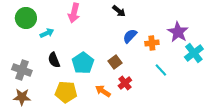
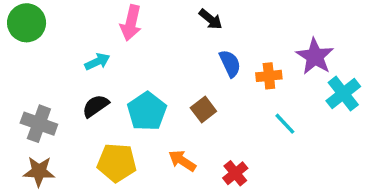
green circle: (26, 18) -> (27, 23), moved
cyan arrow: (47, 33) -> (97, 62), moved
blue semicircle: (130, 36) -> (230, 63), turned 112
black semicircle: (54, 60) -> (96, 106), turned 77
red cross: (125, 83) -> (235, 173), moved

